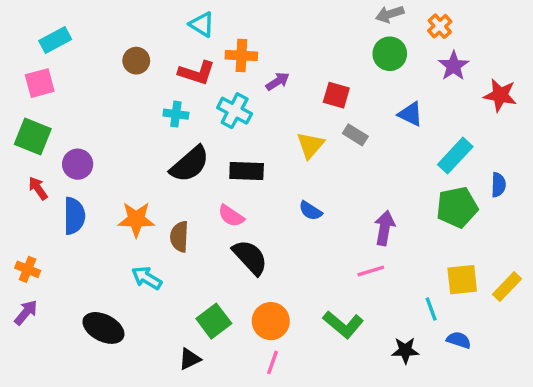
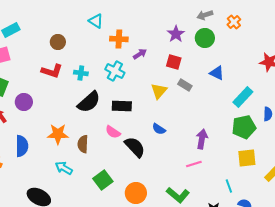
purple star: (454, 66) -> (176, 34), moved
red L-shape: (197, 73) -> (52, 71), moved
blue semicircle: (74, 216) -> (22, 146), moved
black semicircle: (250, 257) -> (135, 147), moved
yellow square: (462, 280) -> (247, 158), moved
green square: (214, 321) -> (103, 180), moved

